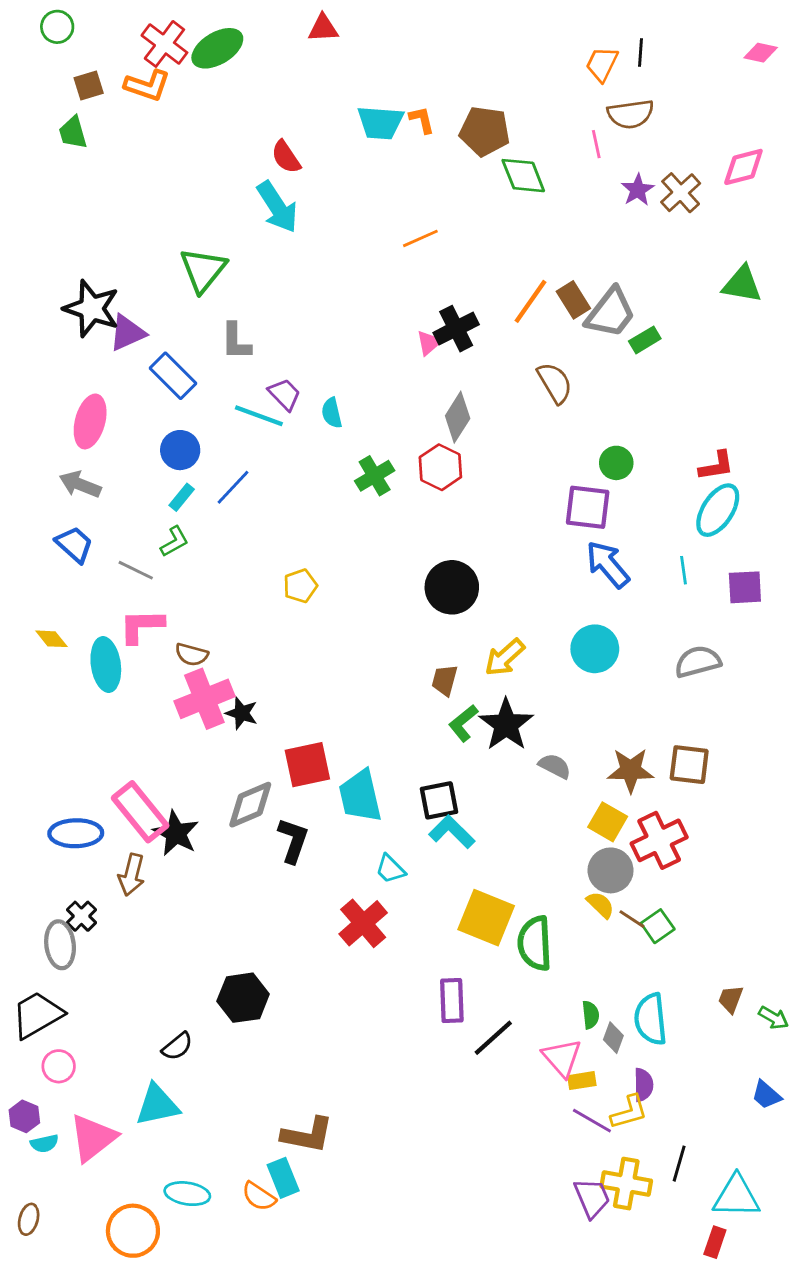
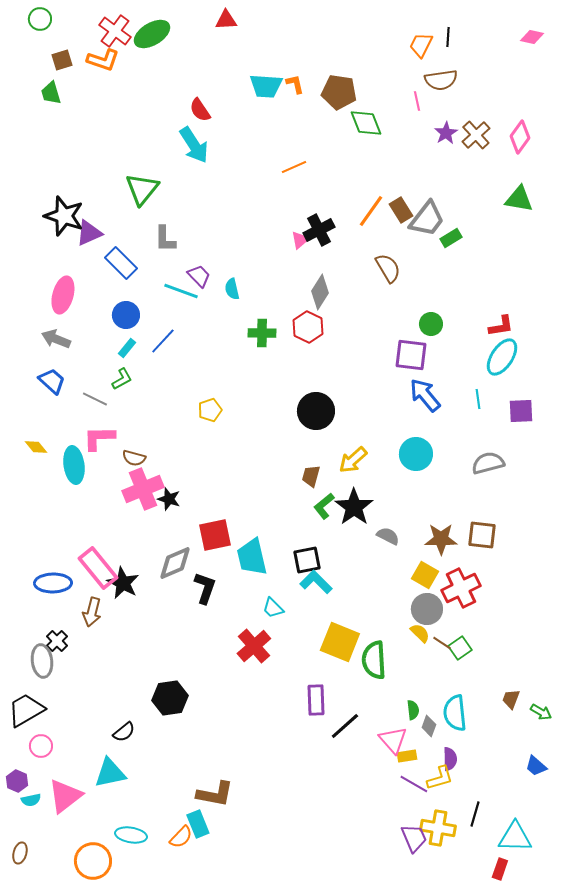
pink diamond: (743, 167) -> (520, 137), moved, turned -40
green cross: (375, 476) -> (262, 333), turned 32
orange semicircle: (259, 1196) -> (181, 837), turned -80

